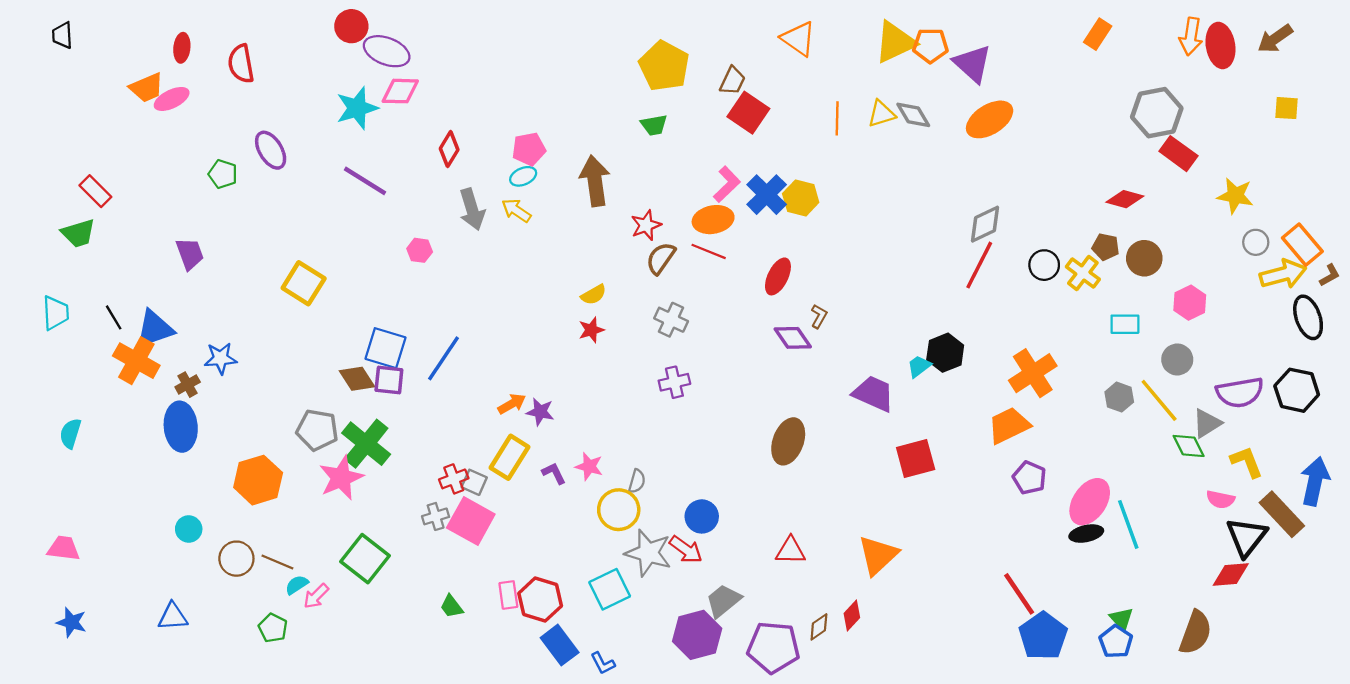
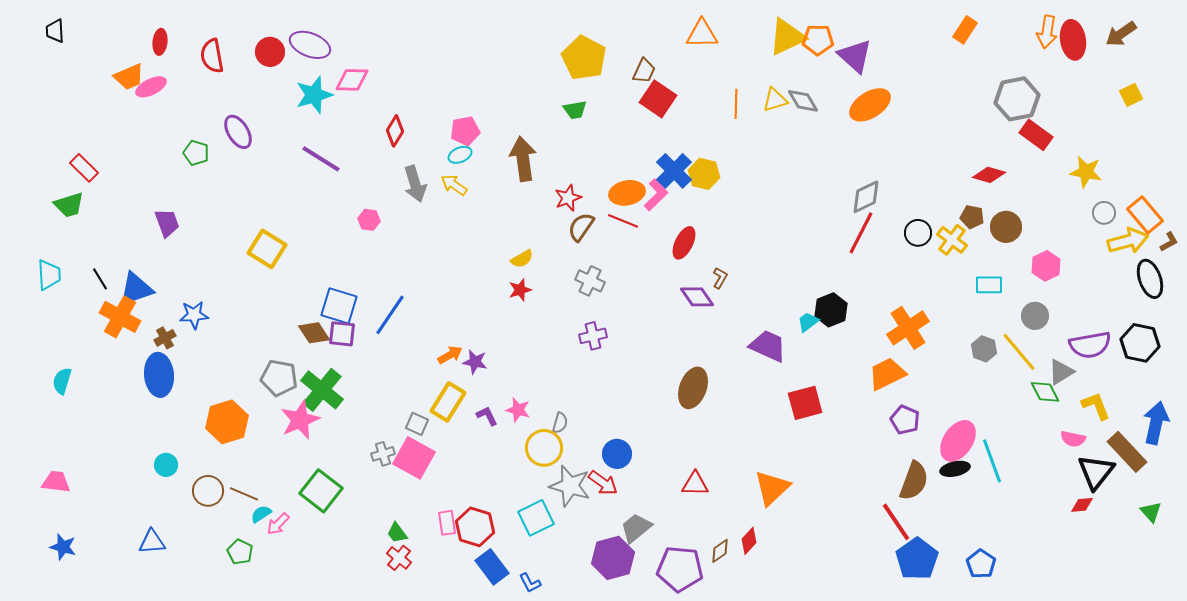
red circle: (351, 26) -> (270, 52), moved
orange triangle: (798, 39) -> (702, 34), turned -36
purple ellipse: (387, 51) -> (310, 45), moved
yellow square: (1286, 108) -> (1131, 95), turned -30
pink L-shape: (727, 184) -> (656, 195), moved
red cross: (454, 479) -> (399, 558), moved, turned -30
red diamond: (1231, 574) -> (1082, 505), size x0.7
green triangle: (1122, 619) -> (1151, 512), moved
brown semicircle: (1195, 633) -> (914, 481), moved

